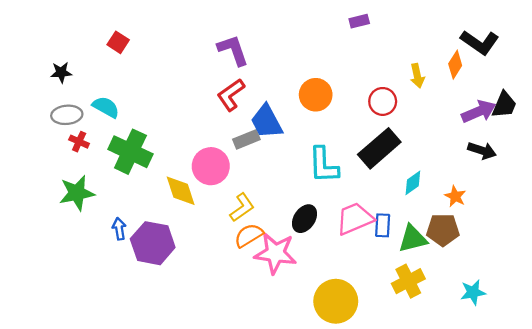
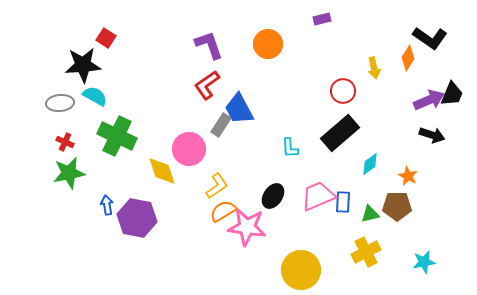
black star: (61, 72) -> (83, 65), moved, size x1.8
orange circle: (316, 95) -> (268, 44), moved
gray rectangle: (246, 139) -> (221, 125), turned -35
red cross: (79, 142) -> (65, 142), moved
cyan L-shape: (323, 165) -> (290, 148), size x0.6
green triangle: (413, 239) -> (370, 214), size x0.7

